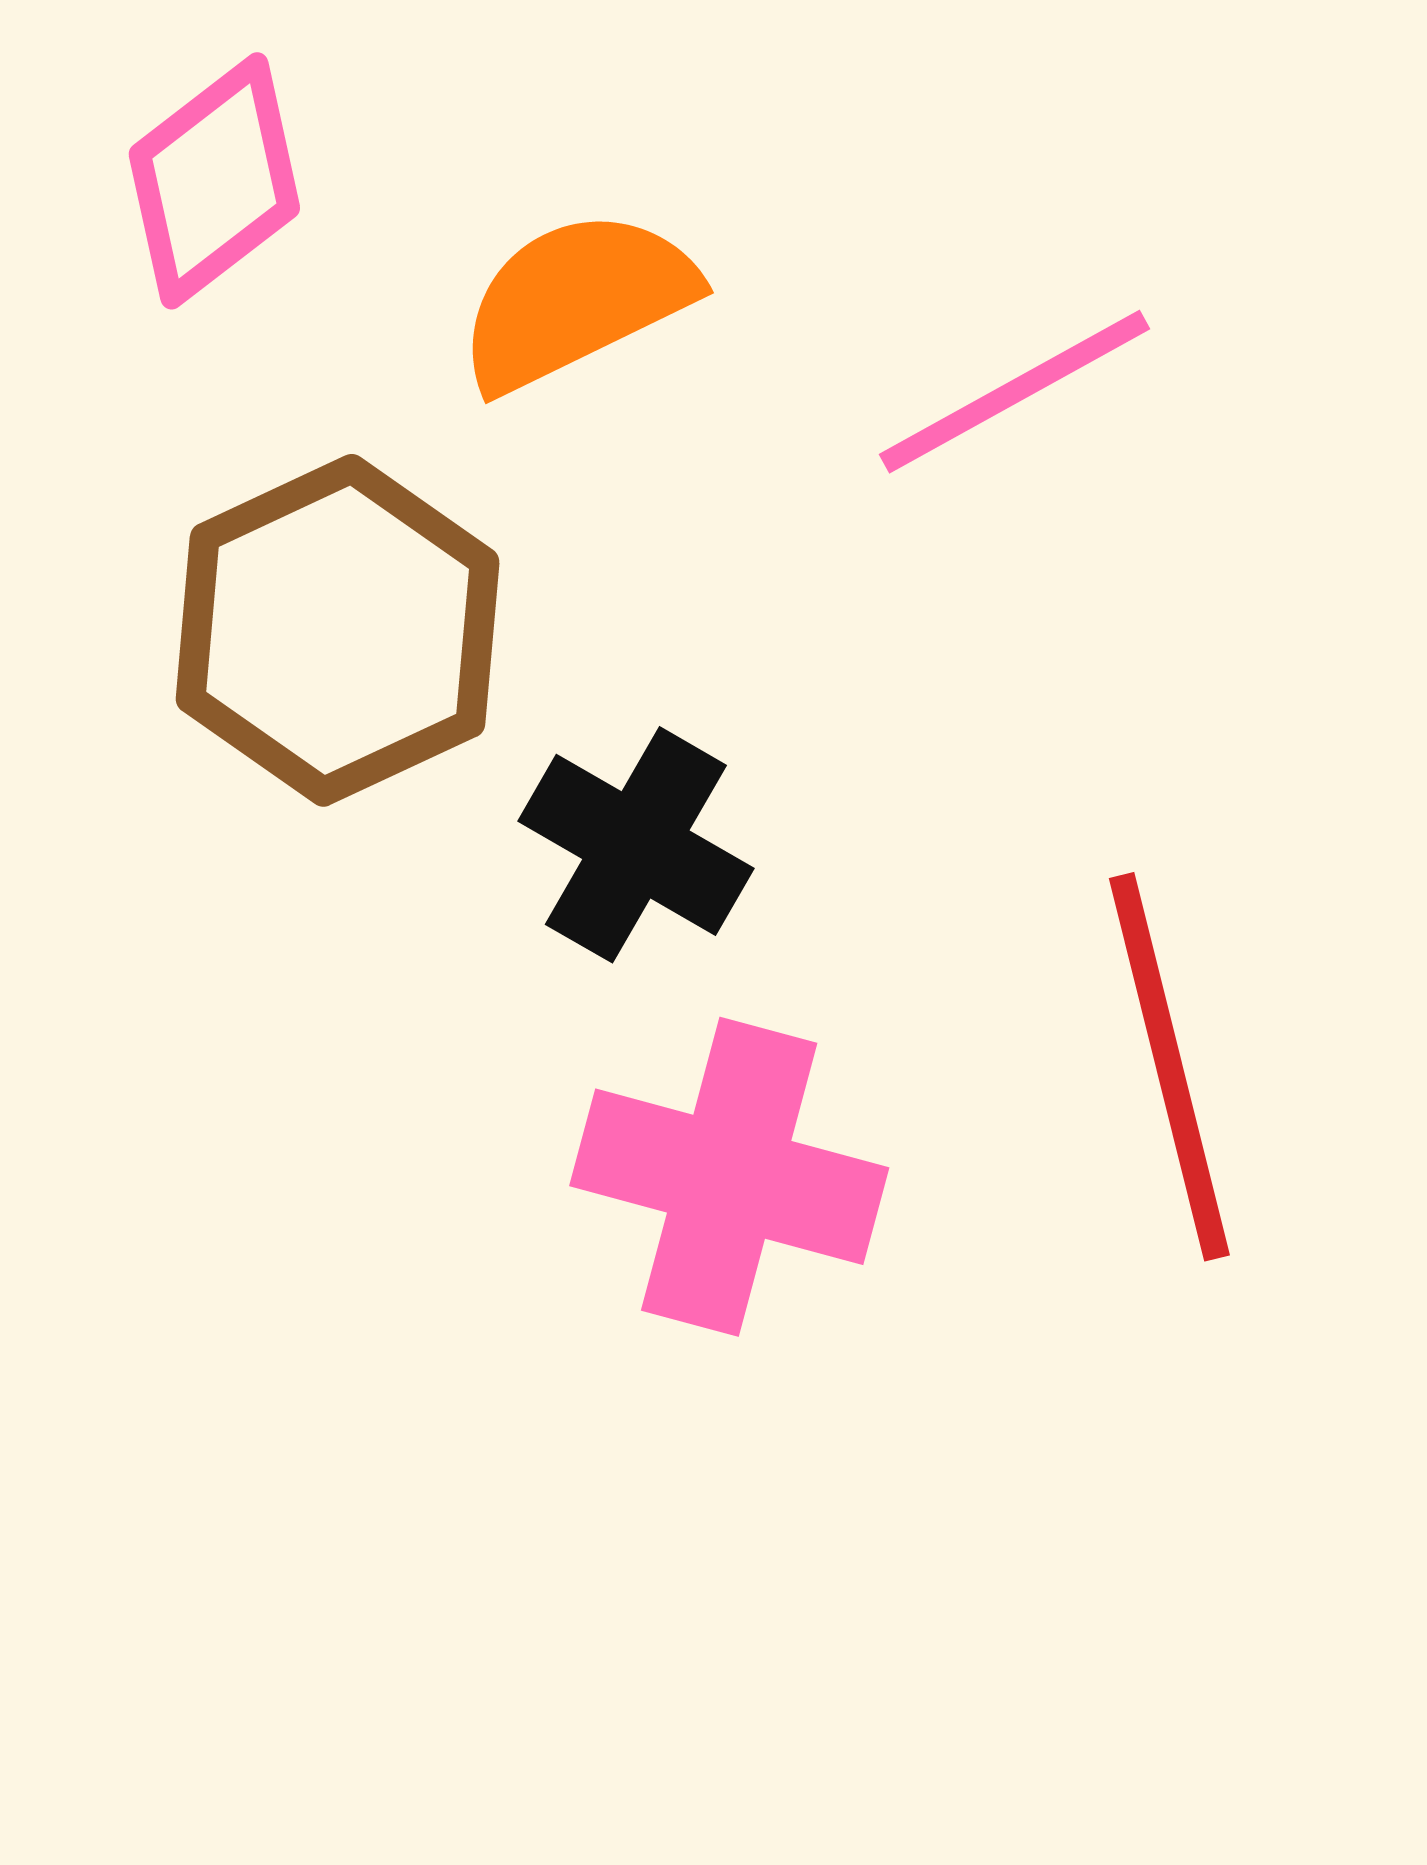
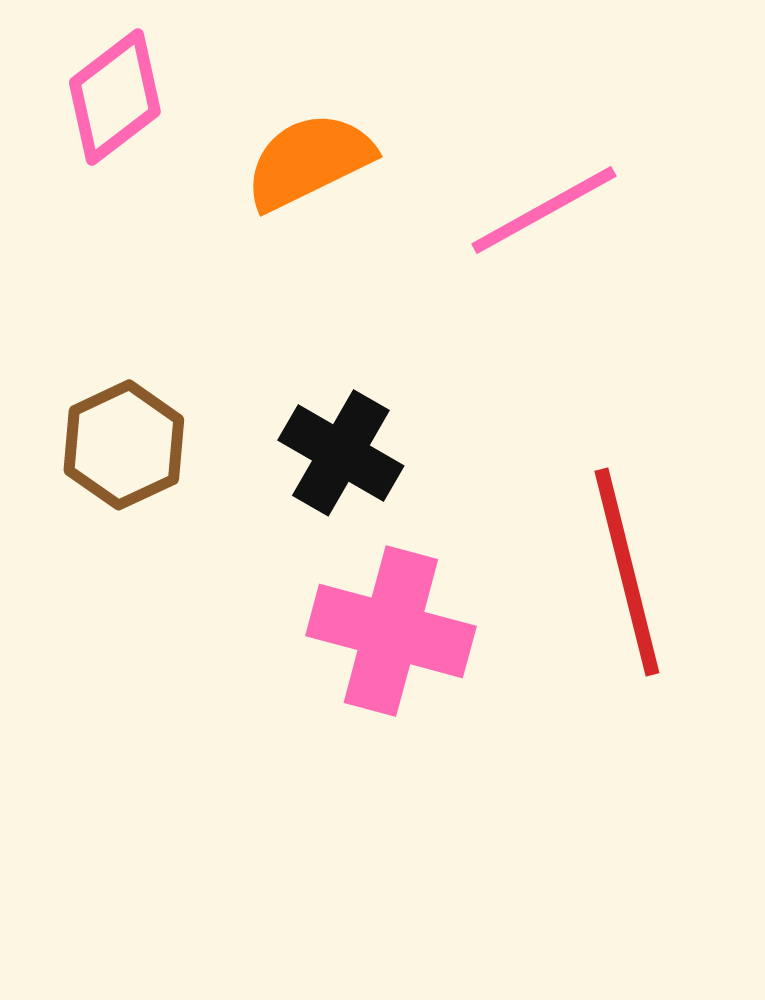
brown hexagon: (338, 630) -> (124, 445), moved, size x0.7

